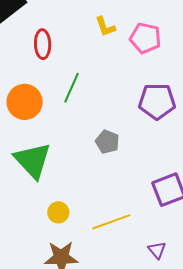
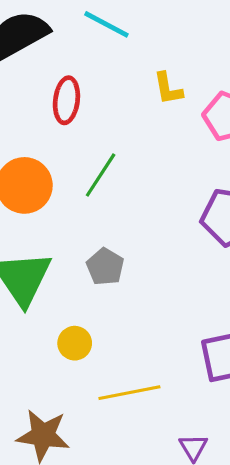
gray pentagon: (107, 142) -> (105, 267), moved
yellow circle: (58, 212) -> (75, 343), moved

